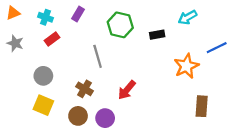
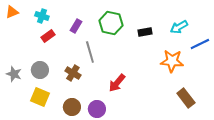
purple rectangle: (78, 14) -> (76, 26), moved
cyan arrow: (187, 17) -> (179, 27), moved
gray star: (15, 43) -> (14, 74), moved
orange star: (186, 66) -> (172, 61), turned 30
brown cross: (85, 89) -> (73, 73), moved
brown rectangle: (202, 106) -> (186, 98), turned -42

